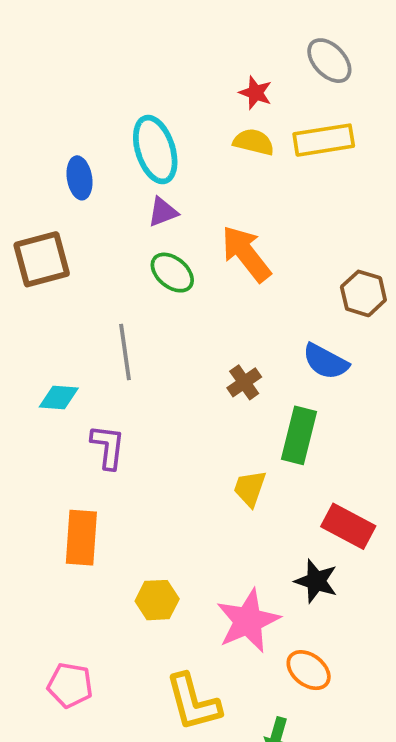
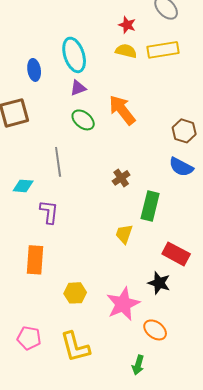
blue semicircle: (326, 362) -> (181, 167), moved
yellow L-shape: (193, 702) -> (75, 347), moved

